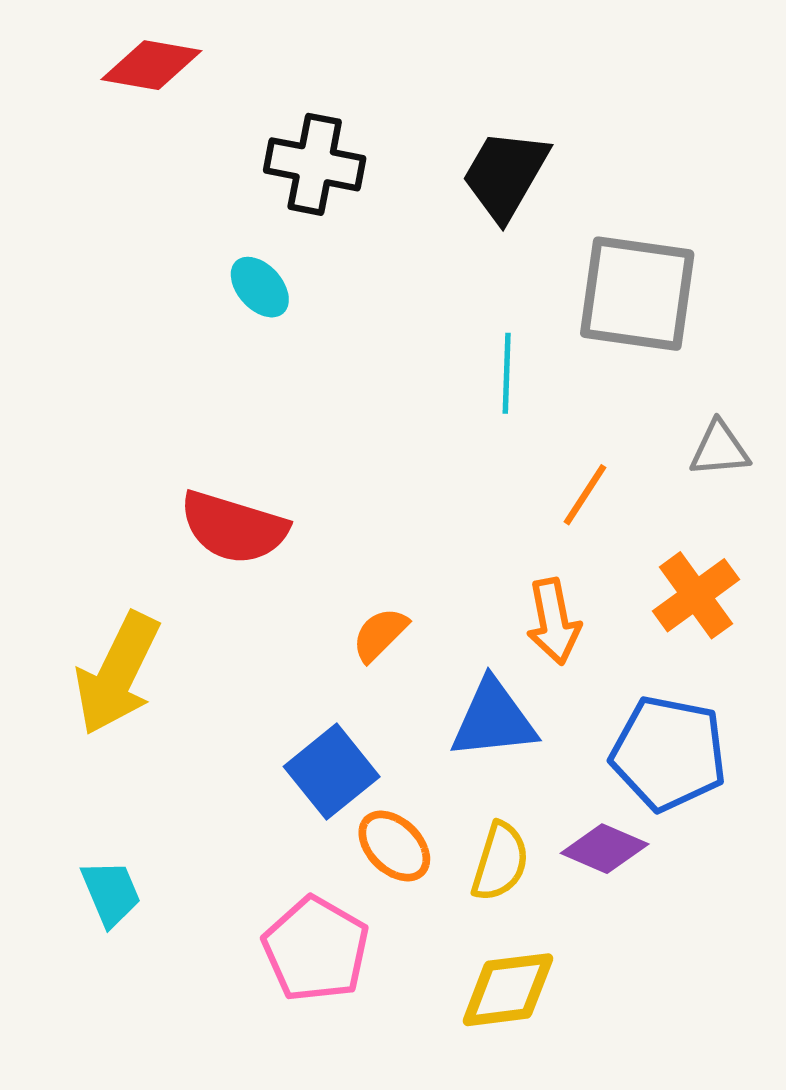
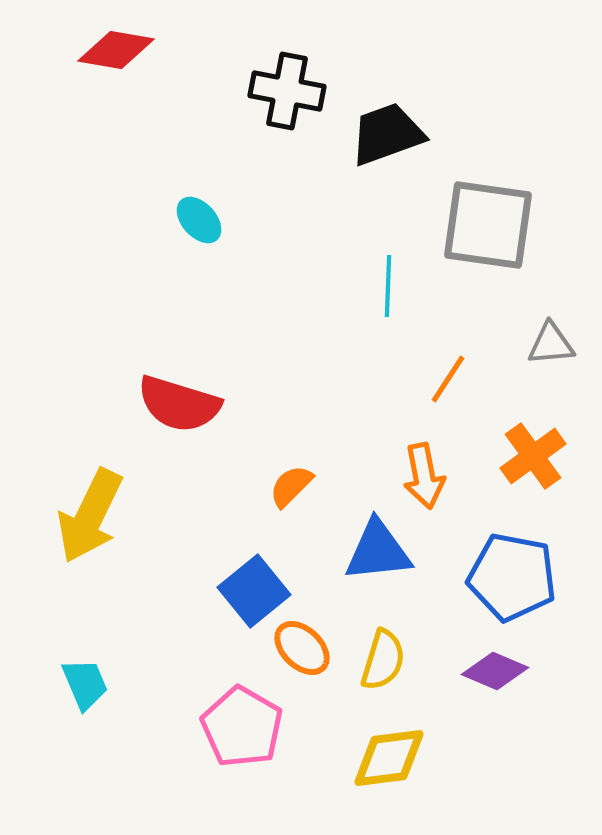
black cross: (315, 164) -> (287, 91), moved
black trapezoid: (505, 175) -> (387, 134), turned 40
purple diamond: (605, 849) -> (495, 671), moved

